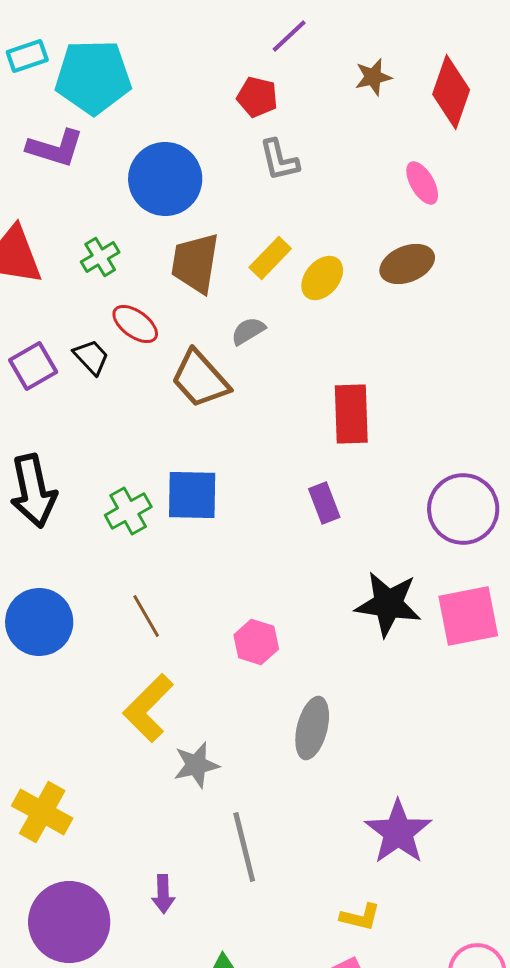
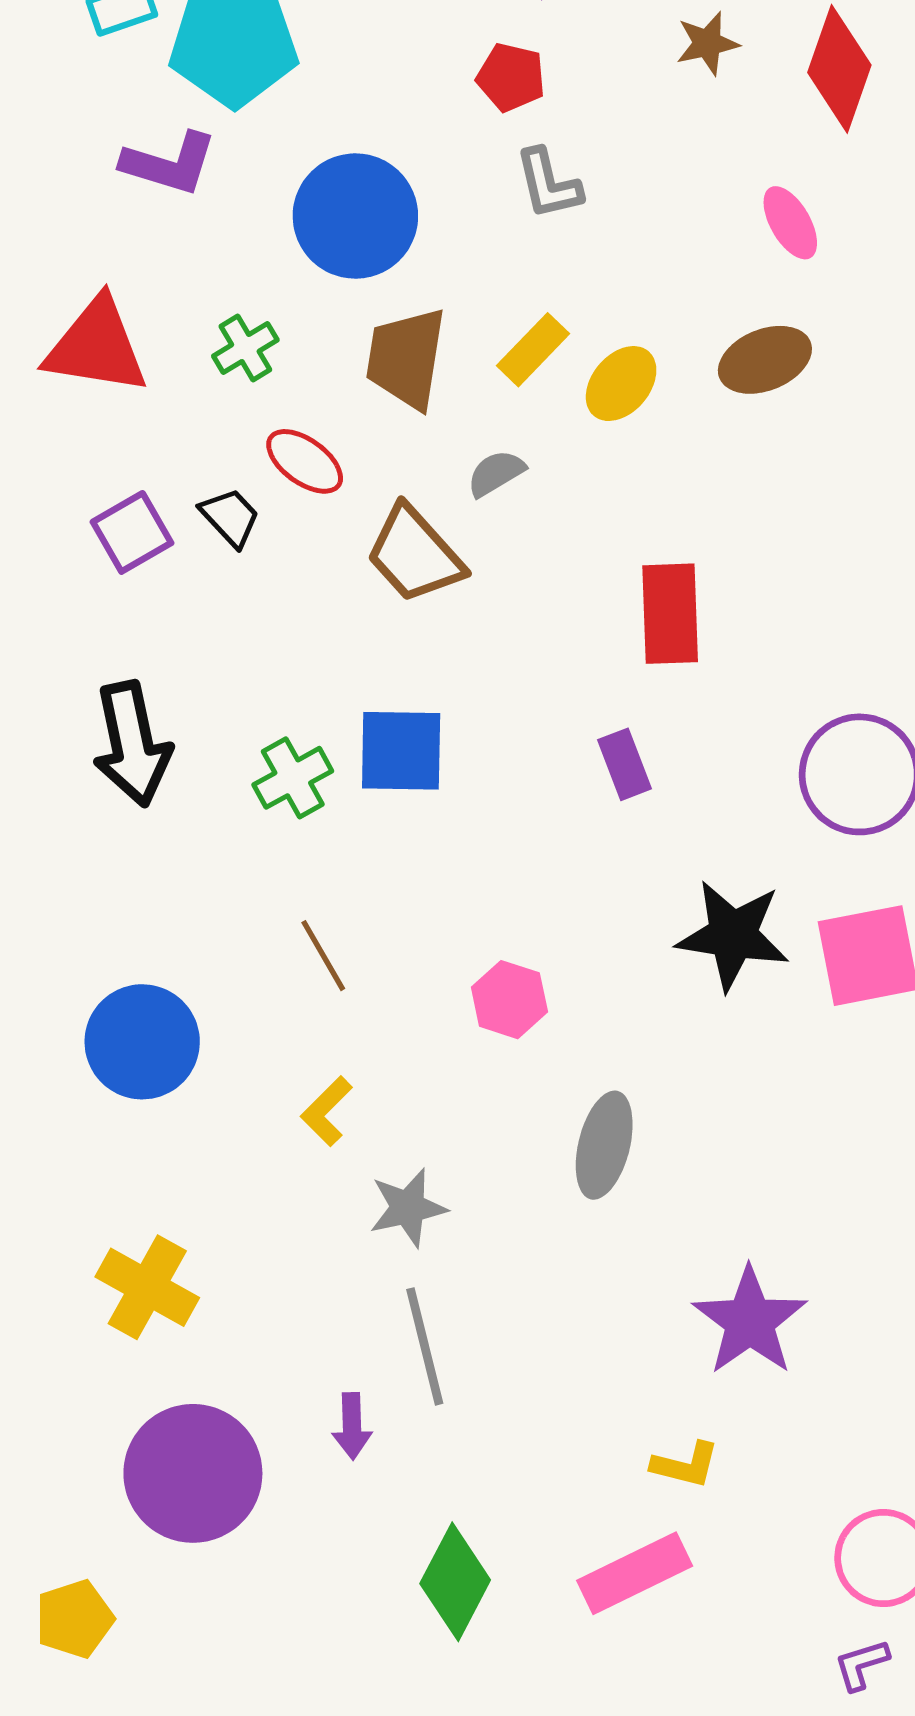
blue circle: (39, 622) -> (142, 1042), moved
yellow L-shape: (148, 708) -> (327, 1111), size x0.6
gray line: (244, 847) -> (425, 1346), moved

